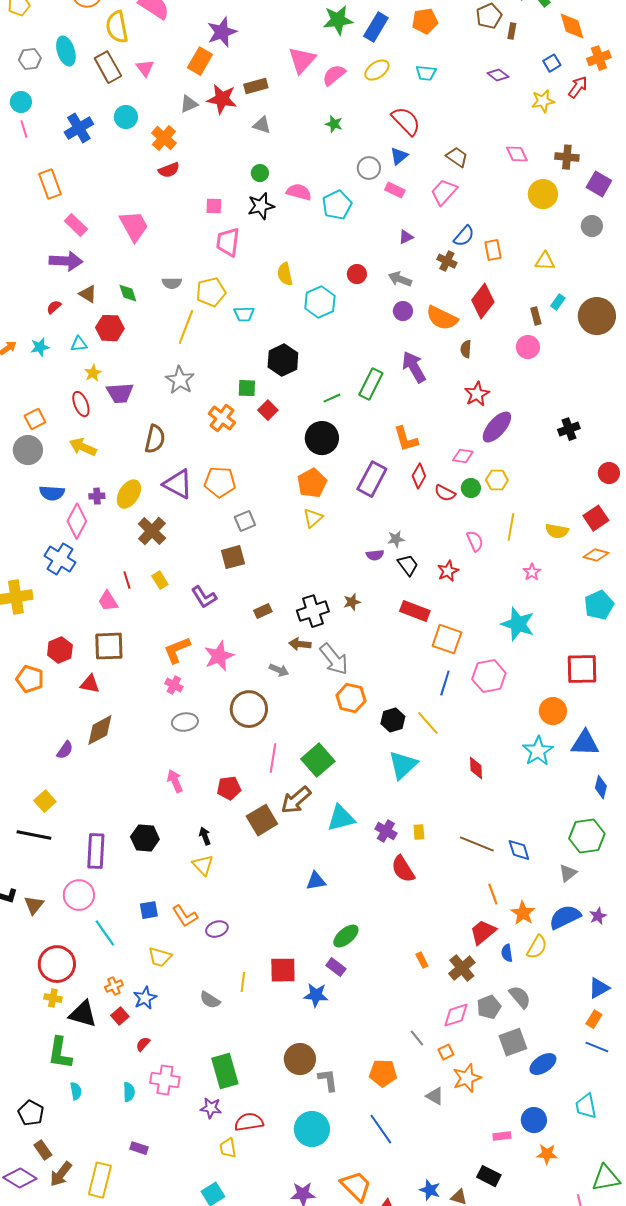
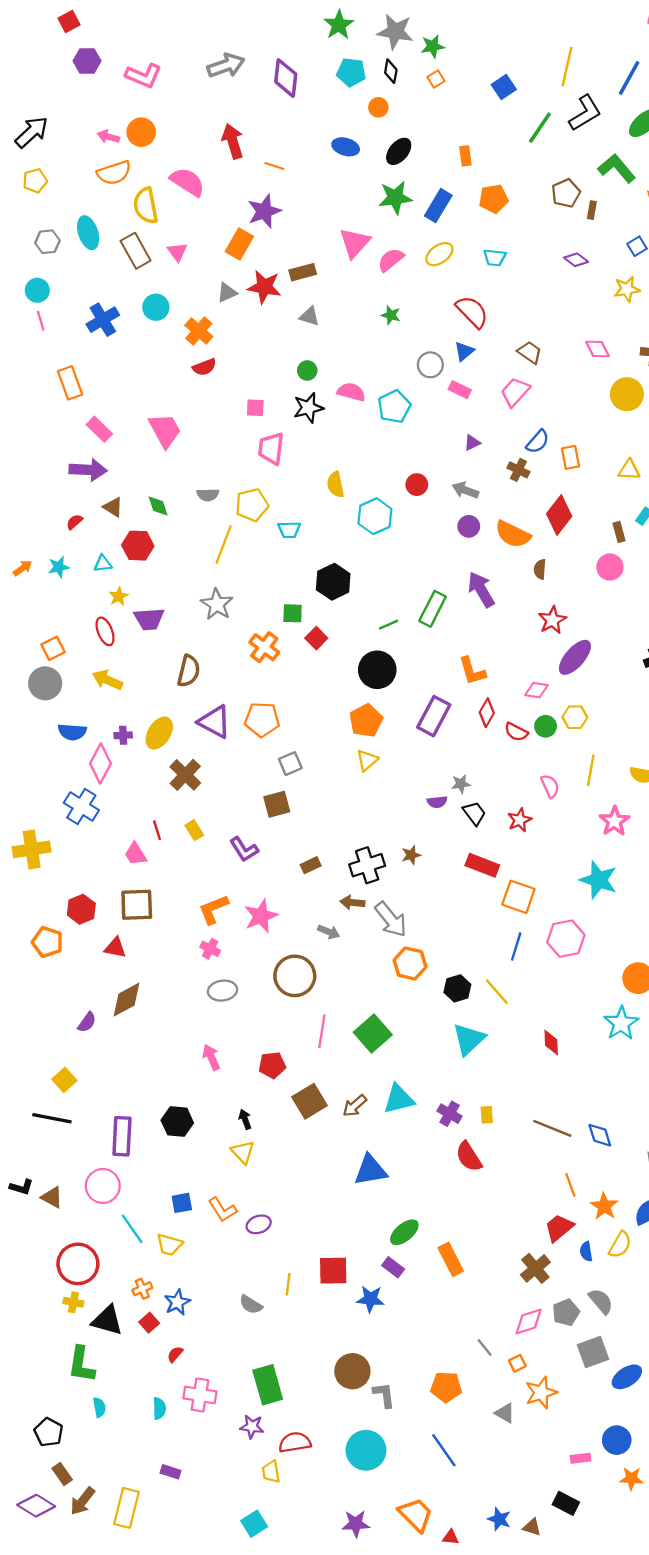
pink star: (532, 572) -> (614, 821), size x1.5
brown arrow: (296, 800) -> (355, 1106), moved, size x0.7
blue triangle: (316, 881) -> (370, 1170), size x1.5
brown triangle: (34, 905) -> (52, 1197), turned -40
yellow trapezoid: (160, 957) -> (169, 1245), moved
orange rectangle: (422, 960) -> (451, 1259), moved, size x1.8

